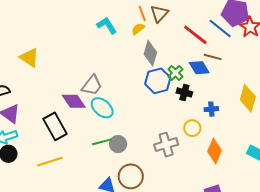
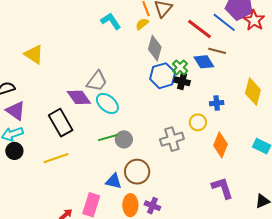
black cross: (184, 92) -> (182, 81), moved

